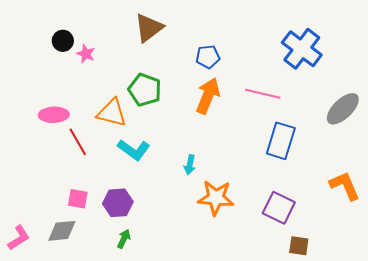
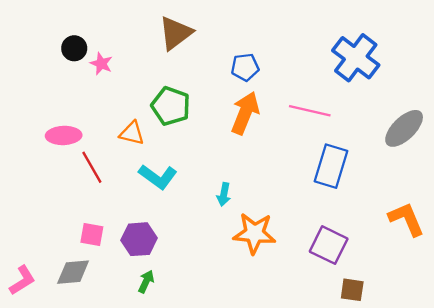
orange triangle: (112, 113) -> (132, 133), size x0.7

